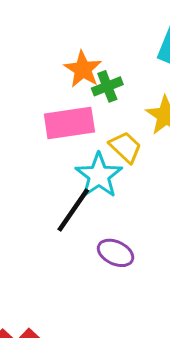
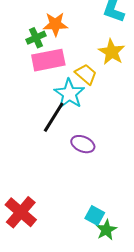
orange star: (83, 69) -> (55, 24), turned -30
green cross: (107, 86) -> (36, 38), moved

